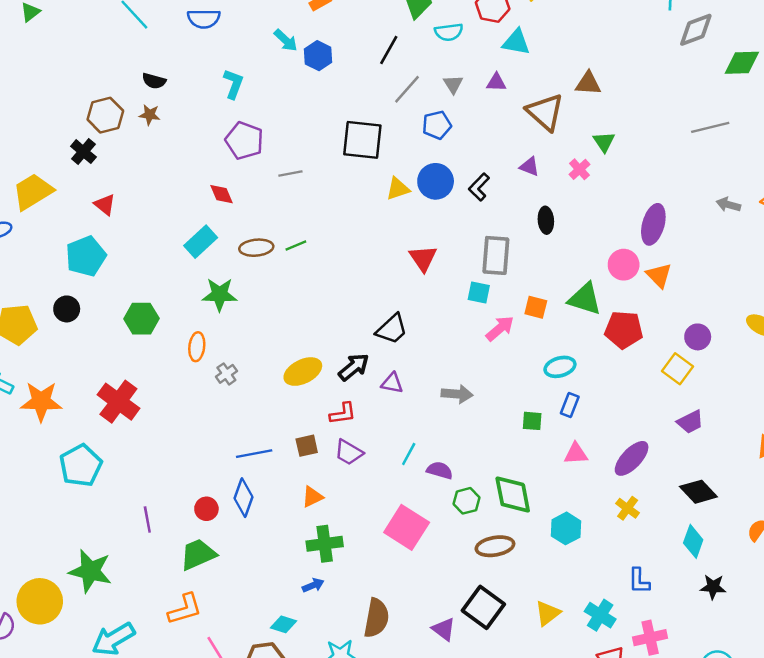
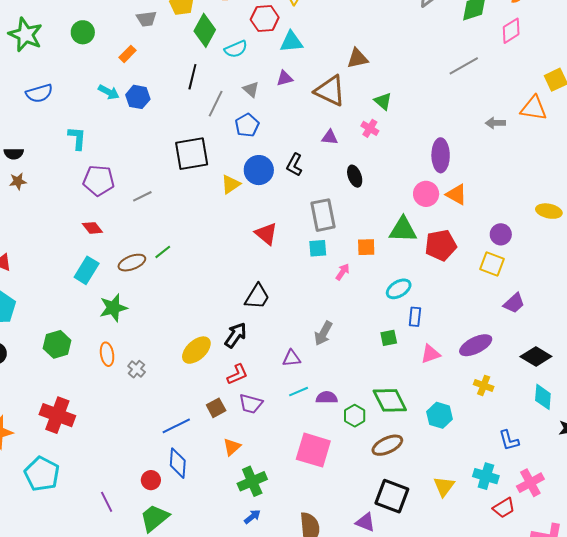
pink arrow: (500, 328) -> (343, 272), size x0.7
purple triangle: (392, 383) -> (292, 358), moved
gray arrow: (457, 394) -> (323, 333), turned 130
cyan line: (409, 454) -> (299, 392), turned 54
purple ellipse: (632, 458) -> (476, 345), turned 36

